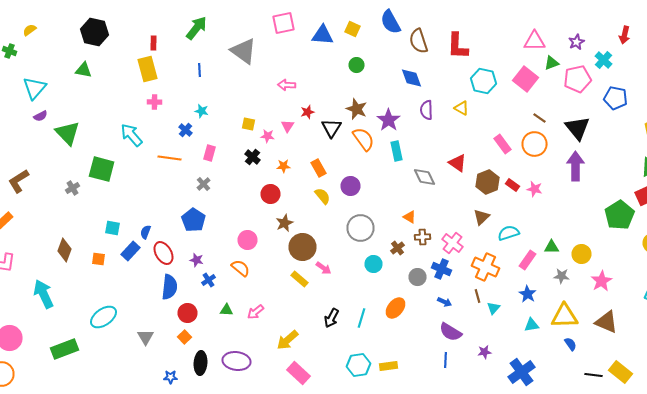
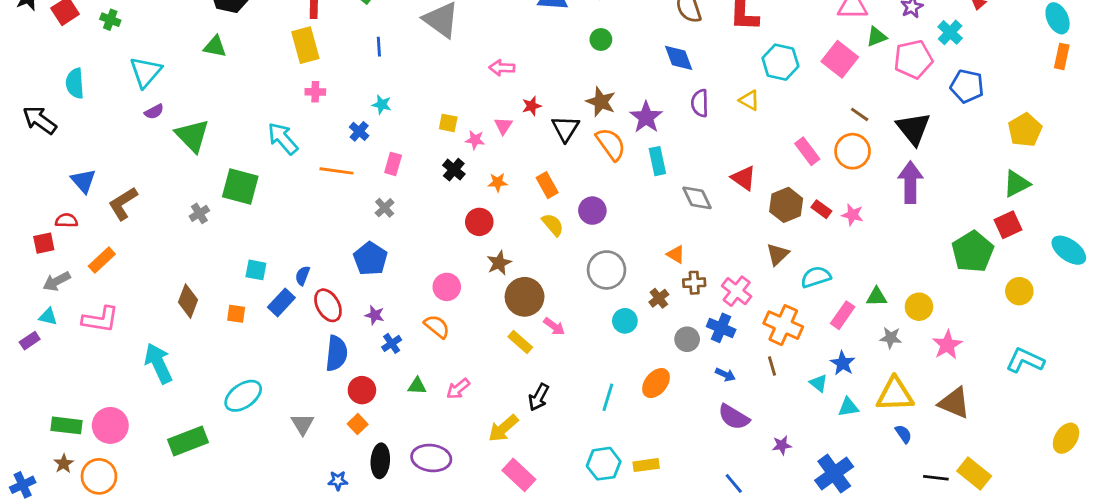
cyan triangle: (494, 308) -> (819, 383), moved, turned -32
black arrow: (332, 318) -> (539, 397), moved
blue line: (446, 360) -> (734, 483), moved, turned -42

